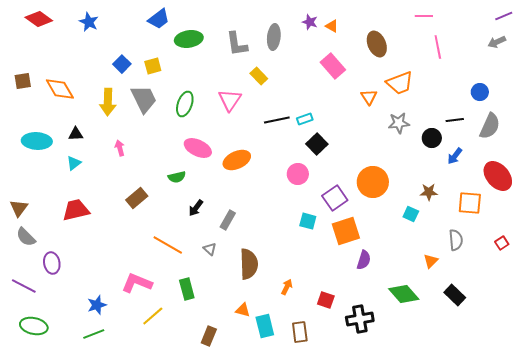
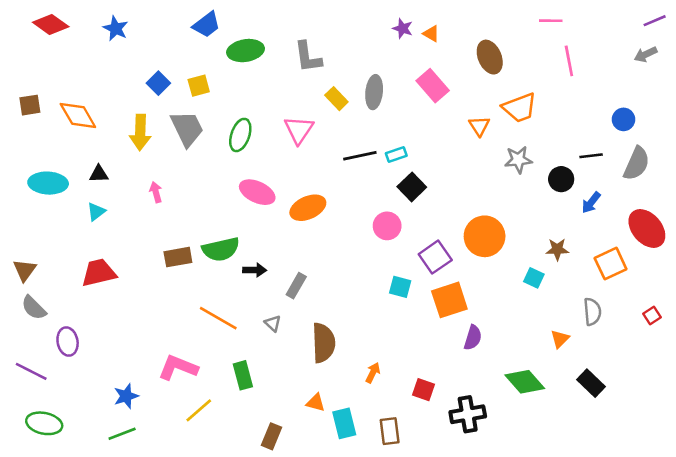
gray ellipse: (274, 37) -> (374, 92), moved
green semicircle: (177, 177) -> (221, 249), moved, size x1.6
brown rectangle: (137, 198) -> (178, 257), turned 30
orange square: (470, 203) -> (611, 264), turned -30
black arrow: (196, 208) -> (255, 270), turned -126

